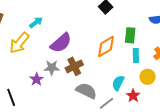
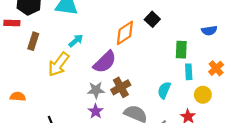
orange diamond: (106, 46) -> (125, 33), moved
purple star: (37, 79) -> (96, 111), moved
cyan semicircle: (118, 83) -> (164, 90), moved

